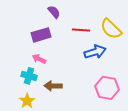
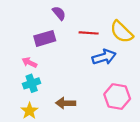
pink arrow: (39, 59) -> (29, 63), moved
cyan cross: (29, 76) -> (32, 83), turned -35
brown arrow: (53, 86) -> (66, 103), moved

